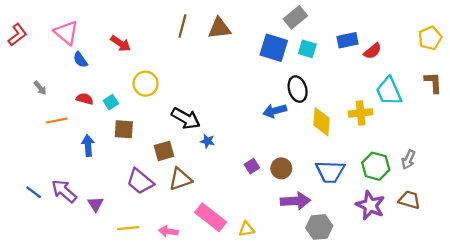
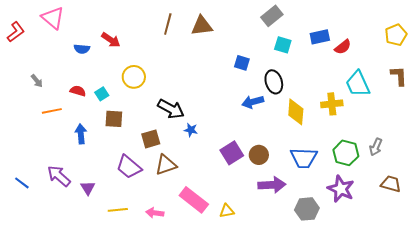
pink triangle: (66, 33) -> (53, 18), moved
blue square: (274, 48) -> (242, 63), moved, size x0.6
blue semicircle: (80, 60) -> (82, 49), moved, turned -49
purple square: (252, 166) -> (232, 153), size x1.6
blue line: (34, 192) -> (22, 183), moved
brown trapezoid: (409, 200) -> (391, 184), moved
gray hexagon: (319, 227) -> (307, 209), moved

